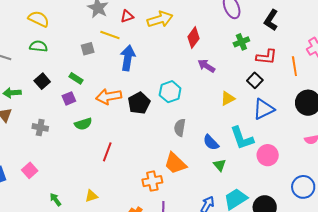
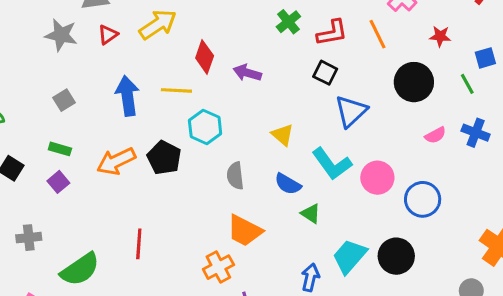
yellow line: (110, 35) -> (176, 90), moved
red diamond: (194, 38) -> (205, 57), moved
yellow triangle: (228, 98) -> (283, 135), moved, turned -35
green semicircle: (83, 124) -> (80, 269), moved, size x1.5
blue circle: (303, 187) -> (423, 199), moved

